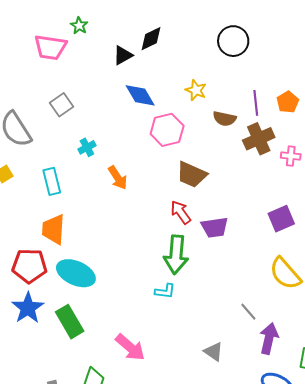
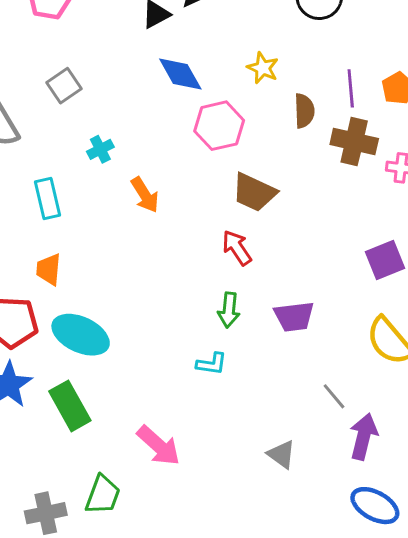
brown semicircle: (225, 119) -> (304, 111), turned -105
brown cross: (259, 139) -> (354, 141), turned 36
purple trapezoid: (215, 227) -> (294, 316), moved
orange trapezoid: (53, 229) -> (49, 269), size x0.7
green arrow: (176, 255) -> (229, 310), size x0.6

